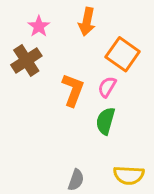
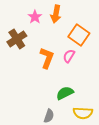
pink star: (39, 26) -> (35, 17), moved
green semicircle: (105, 121) -> (65, 93), moved, turned 48

